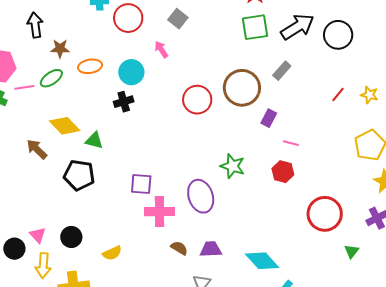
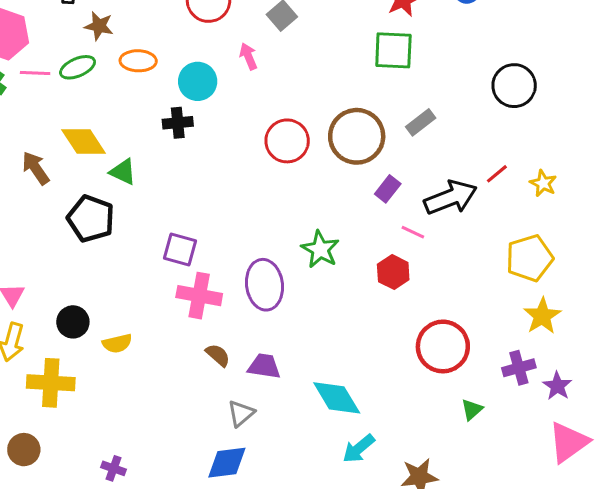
black arrow: (297, 27) -> (451, 198), moved
black circle: (71, 237) -> (73, 322), moved

